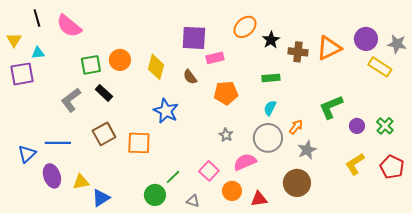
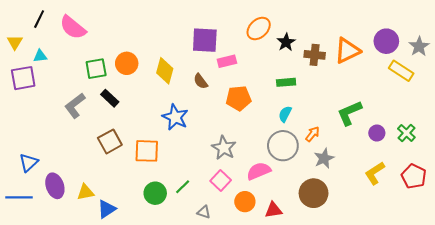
black line: (37, 18) -> (39, 19), turned 42
gray star: (397, 44) -> (419, 46), turned 30
gray star: (226, 135) -> (224, 148), moved, size x1.6
blue line: (58, 143) -> (19, 197), moved
green circle: (155, 195) -> (155, 193), moved

